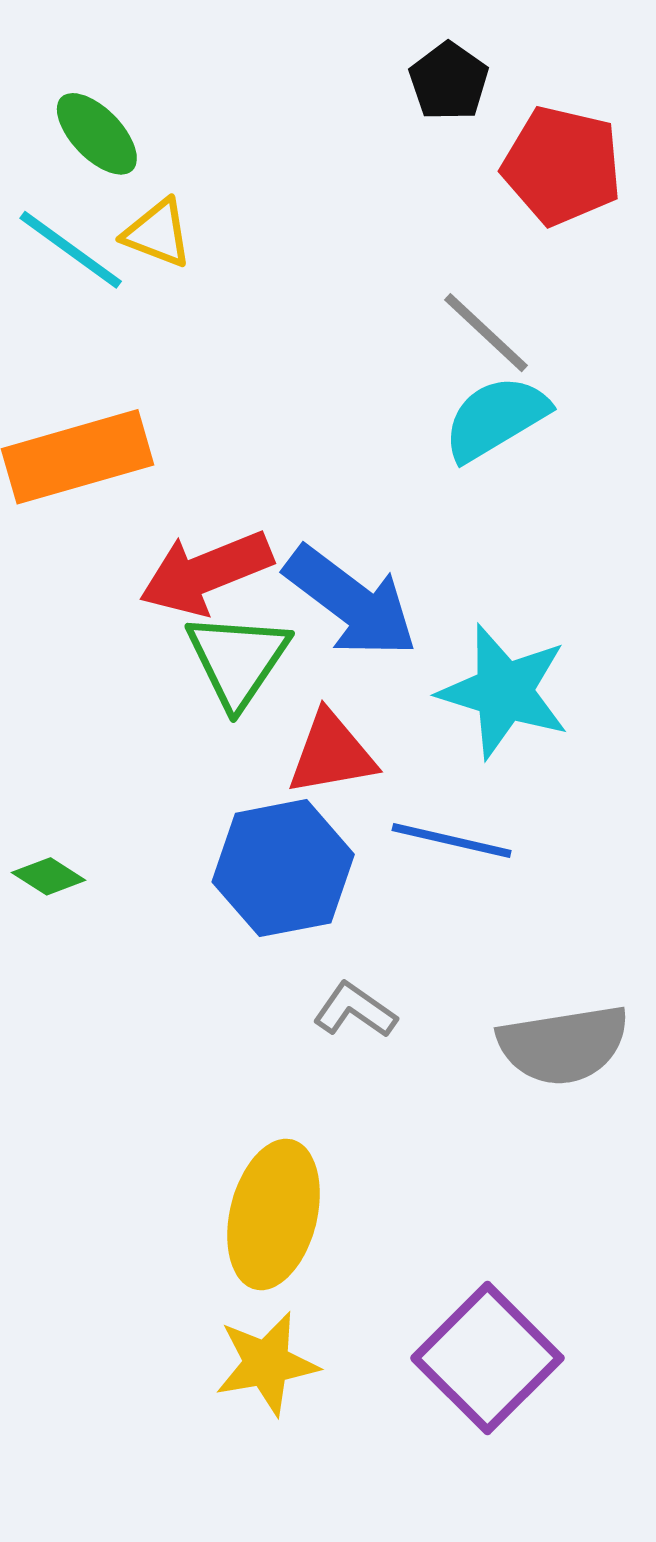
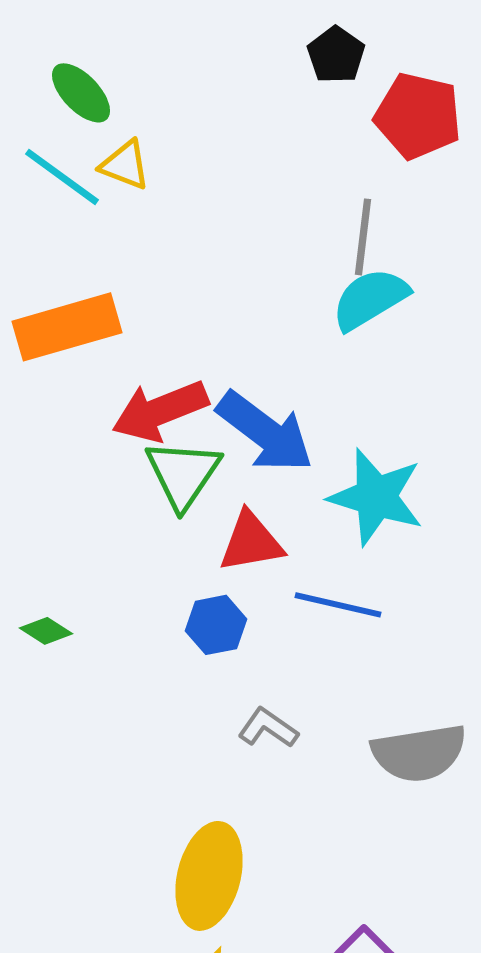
gray line: (486, 333) -> (363, 237), turned 54
blue hexagon: (283, 868) -> (216, 625), size x0.6

